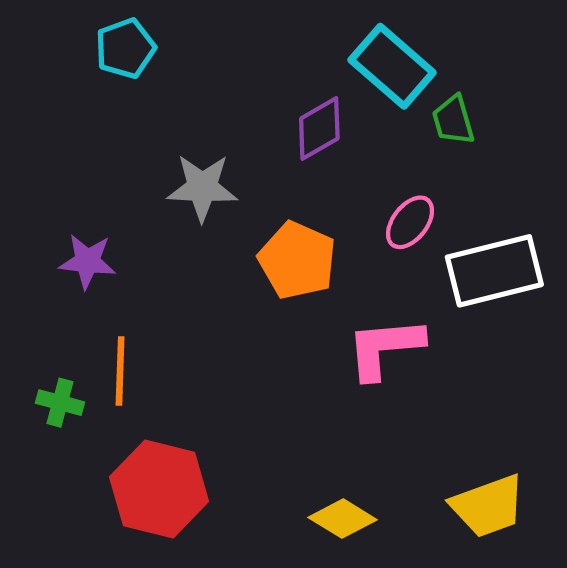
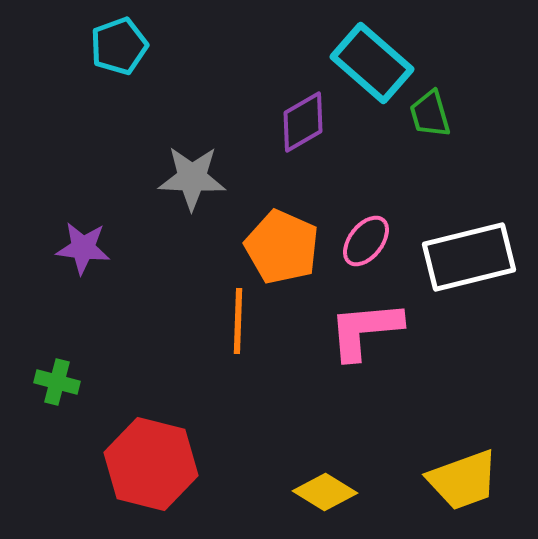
pink ellipse: (410, 222) -> (366, 241), moved
orange line: (120, 371) -> (238, 321), moved

